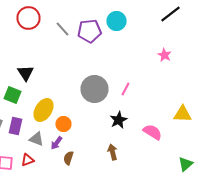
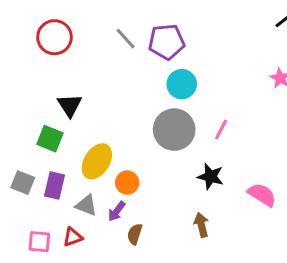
red circle: (28, 18) -> (55, 37), moved
cyan circle: (116, 21) -> (182, 84), moved
black star: (118, 120) -> (210, 177), turned -30

